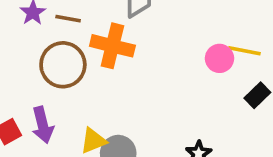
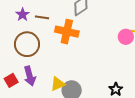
brown circle: (63, 65) -> (27, 44), moved

